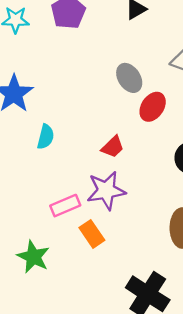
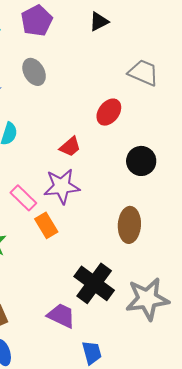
gray ellipse: (129, 78) -> (34, 72), moved
pink rectangle: (65, 206) -> (23, 198), turned 64

